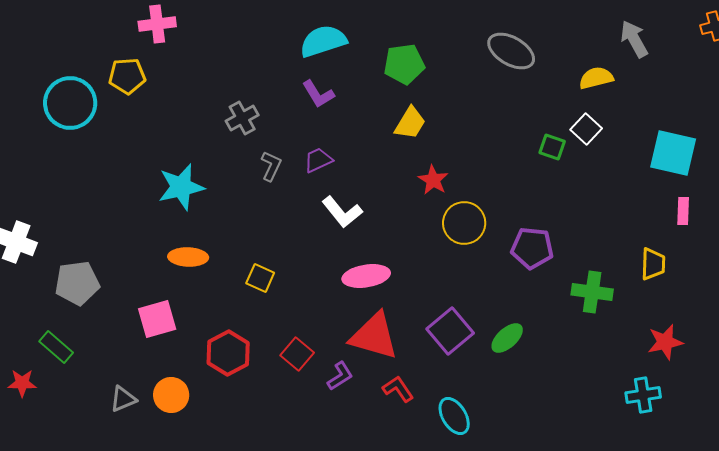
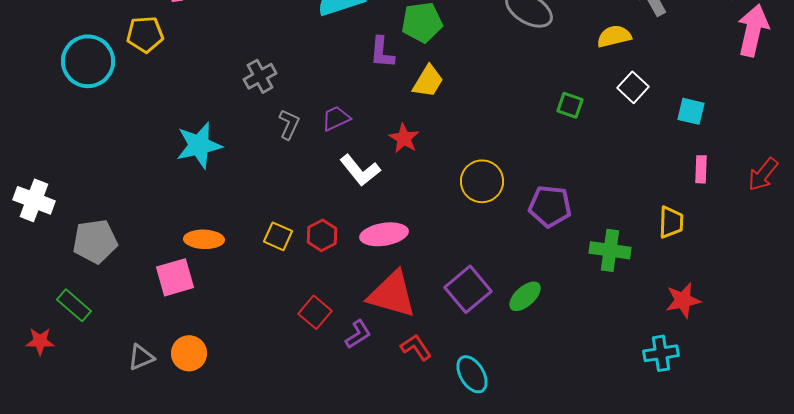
purple L-shape: (318, 94) -> (382, 52), moved, turned 36
white square: (586, 129) -> (633, 87), moved
cyan square: (673, 153) -> (691, 111), size x0.6
red star: (433, 180) -> (404, 138), moved
orange ellipse: (188, 257) -> (204, 239), moved
red hexagon: (228, 353) -> (322, 235), moved, size x0.7

